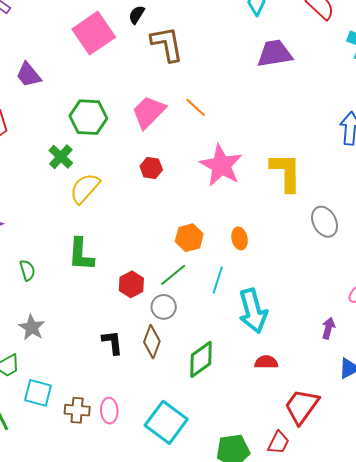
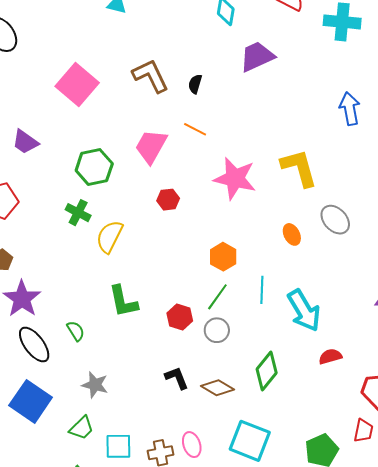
black semicircle: (137, 15) -> (195, 84), moved
gray ellipse: (325, 222) -> (335, 220), moved
orange ellipse: (240, 238) -> (292, 234), moved
brown diamond: (152, 342) -> (217, 388), moved, turned -64

